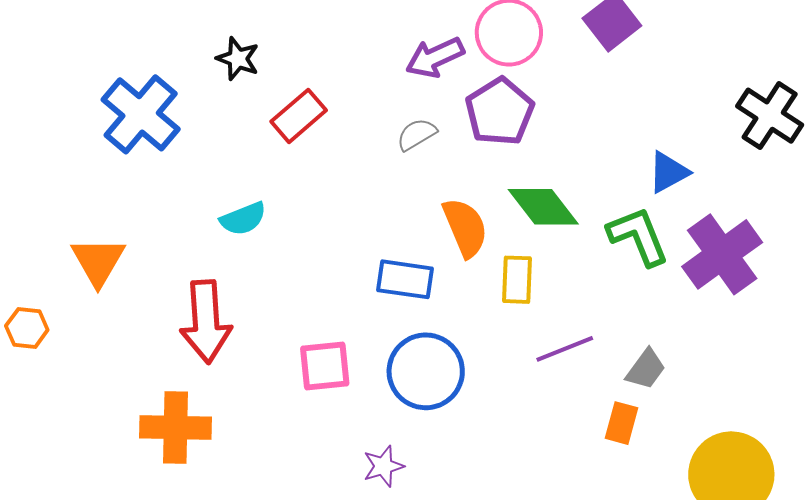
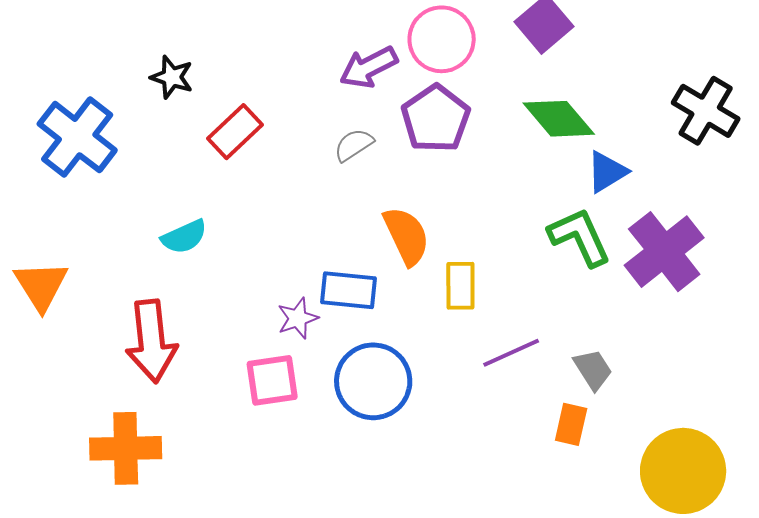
green diamond: (543, 207) -> (559, 119), moved
gray trapezoid: (646, 369) -> (593, 370), turned -66
purple star: (383, 466) -> (298, 318), moved

